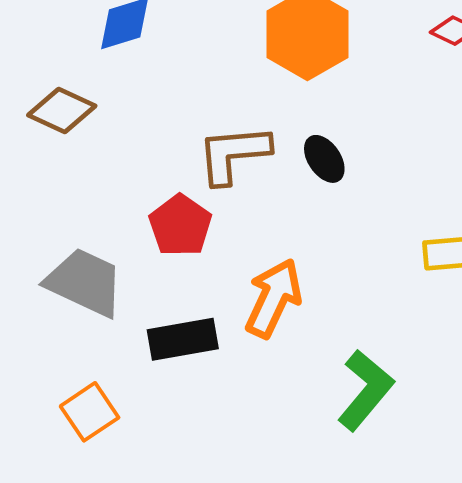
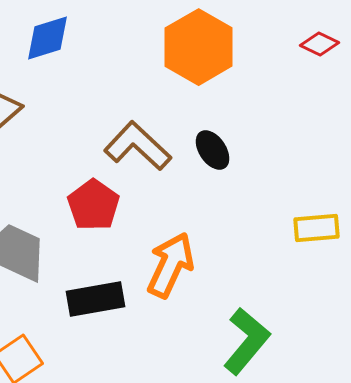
brown L-shape: (234, 154) -> (138, 146), turned 48

